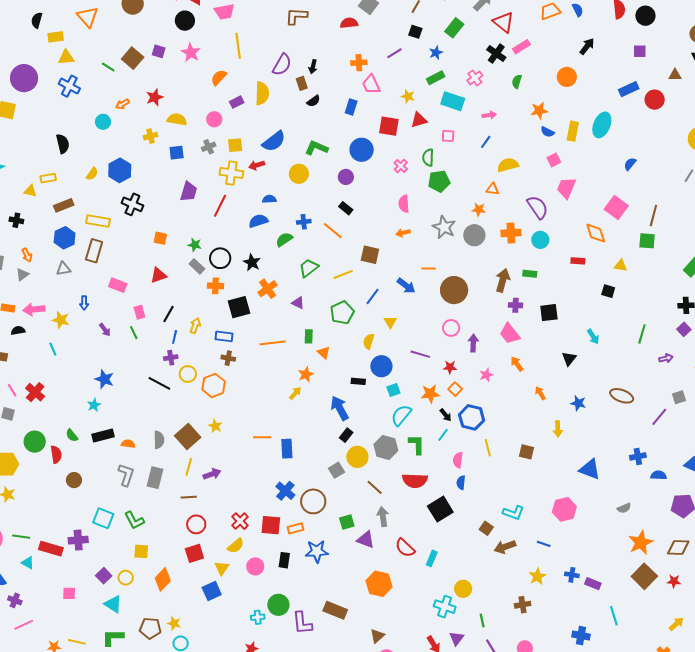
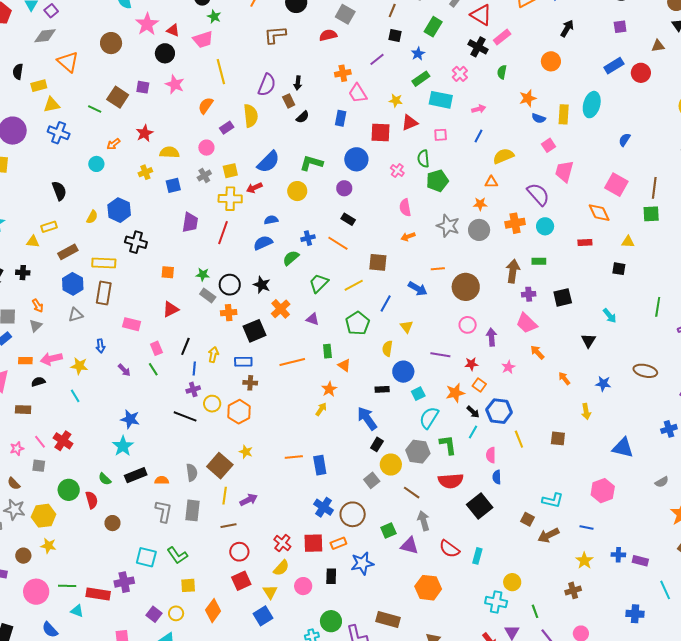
cyan star: (94, 405) -> (123, 446), size x1.5

